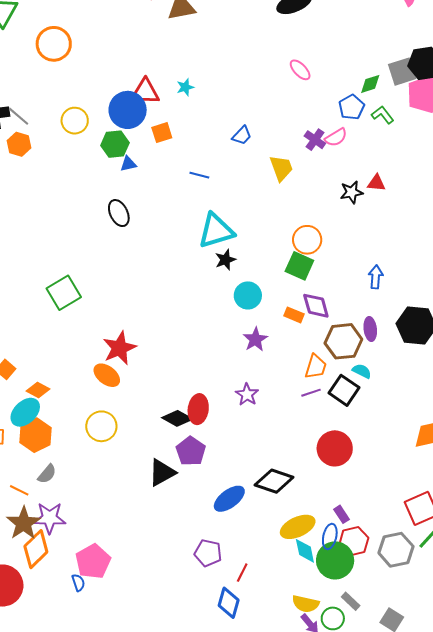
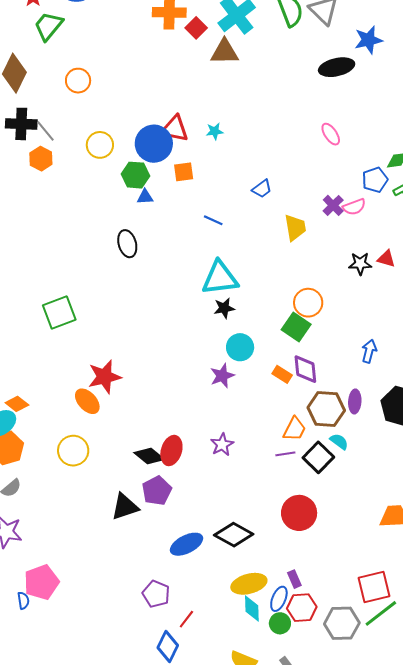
orange circle: (54, 44) -> (78, 81), moved, size x0.7
purple star: (255, 339) -> (222, 376), moved
green circle: (335, 560) -> (280, 623), size x0.6

